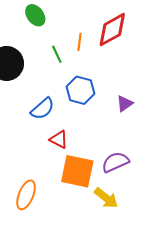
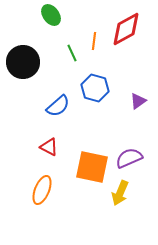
red triangle: (59, 139) -> (49, 147), moved
yellow arrow: (106, 198) -> (120, 193), turned 75

